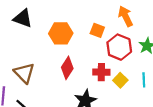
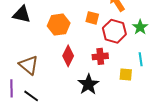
yellow square: (120, 80) -> (126, 74), moved, turned -32

